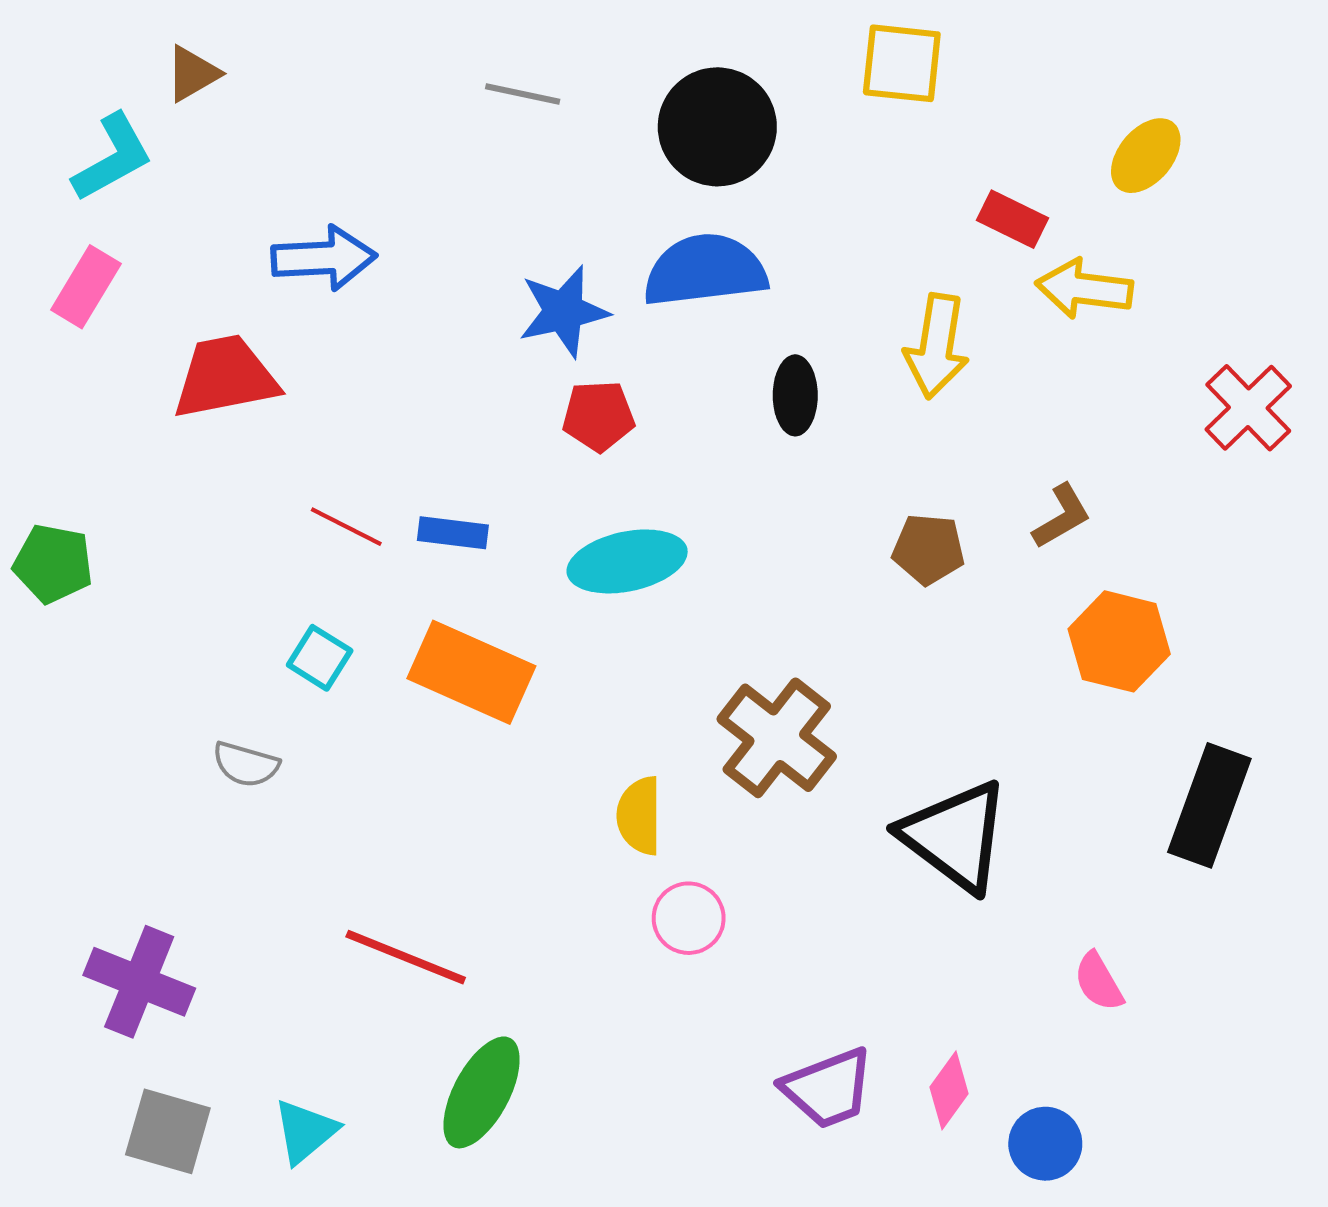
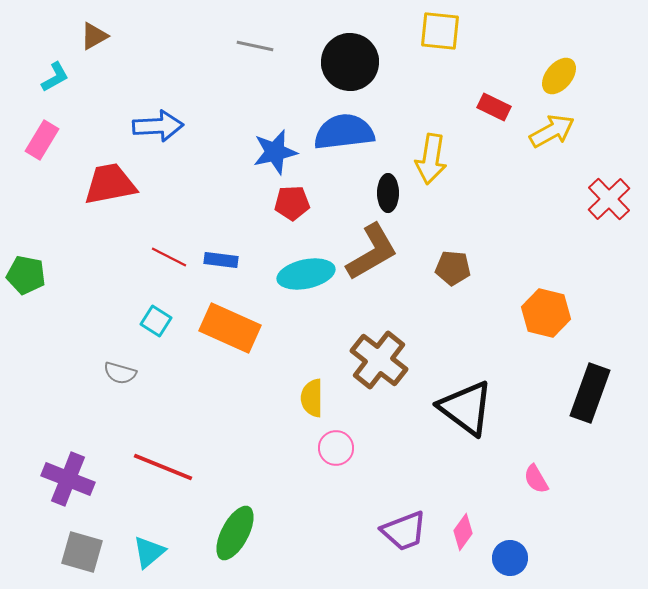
cyan L-shape: (113, 158) -> (55, 77), size x0.7
yellow arrow: (1084, 289) -> (552, 131), moved, turned 144
yellow arrow: (937, 346) -> (431, 159), moved
brown L-shape: (1062, 516) -> (372, 252), moved, size x1.8
red line: (406, 957) -> (163, 467), moved

